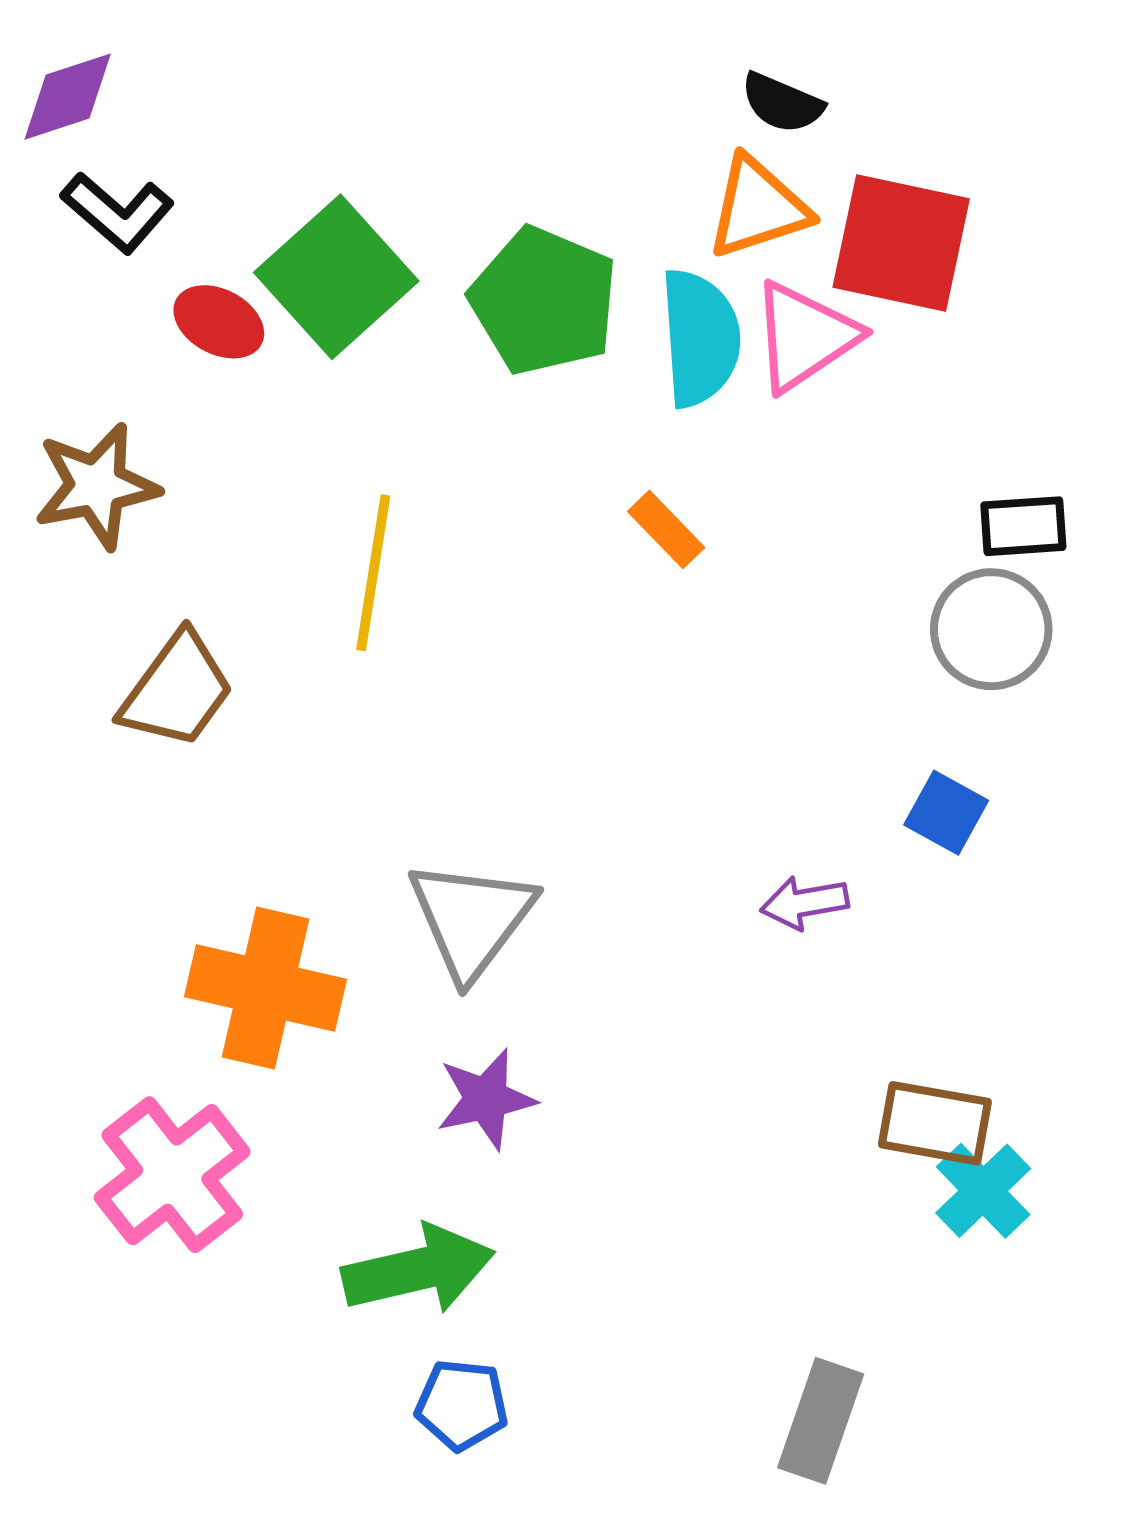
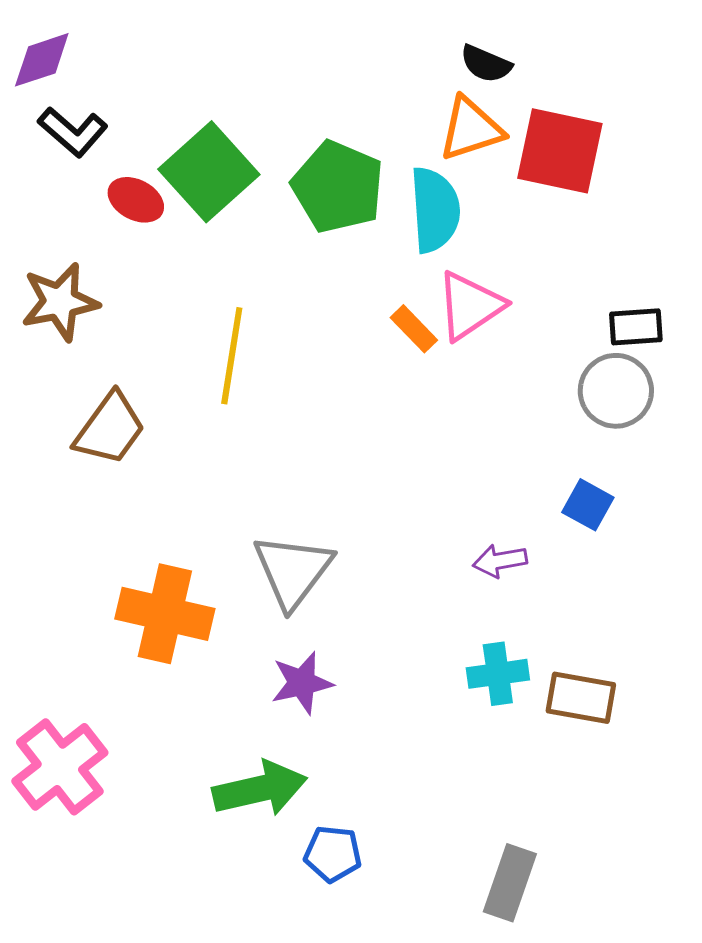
pink triangle: (805, 336) -> (470, 306), moved
pink cross: (172, 1175) -> (60, 767), moved
cyan cross: (983, 1191) -> (498, 674), moved, turned 36
blue pentagon: (462, 1405) -> (333, 854), moved

